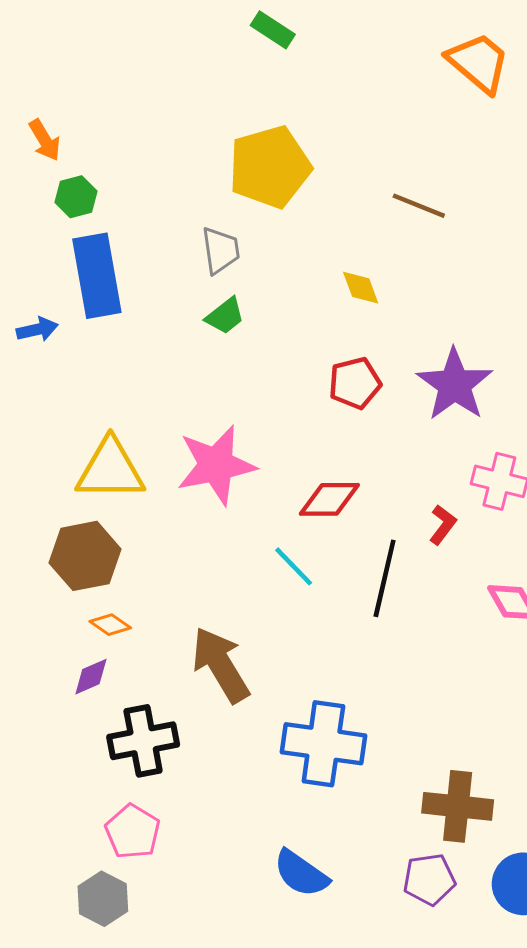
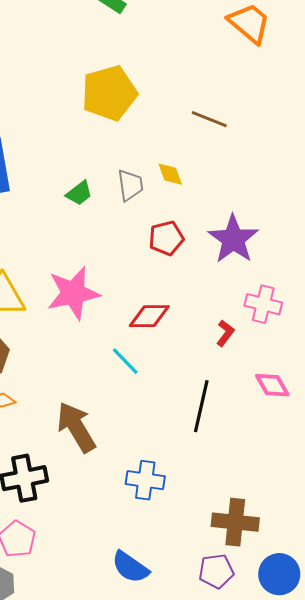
gray trapezoid: (221, 250) -> (130, 185), moved
black line: (385, 578) -> (201, 406), moved
blue cross: (323, 744) -> (145, 480), size x0.7

